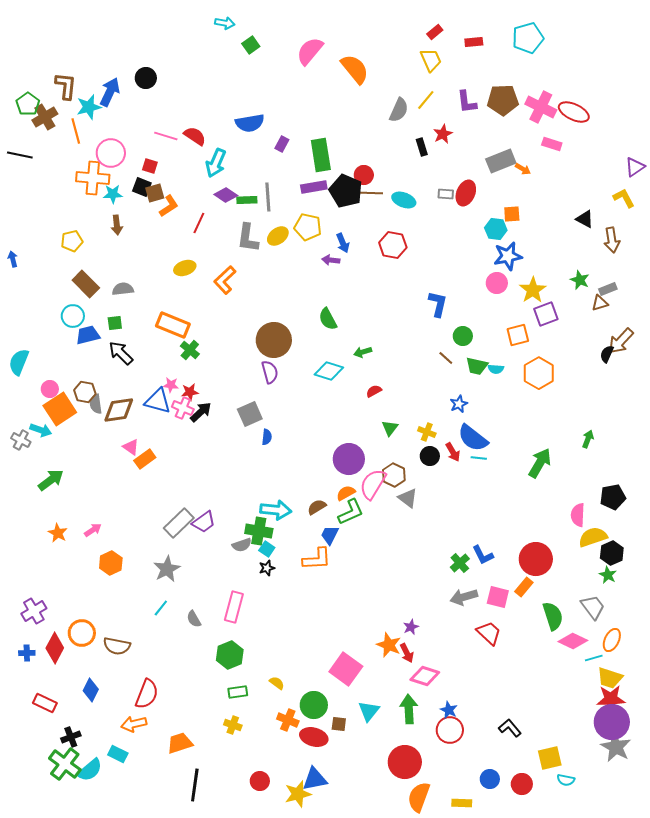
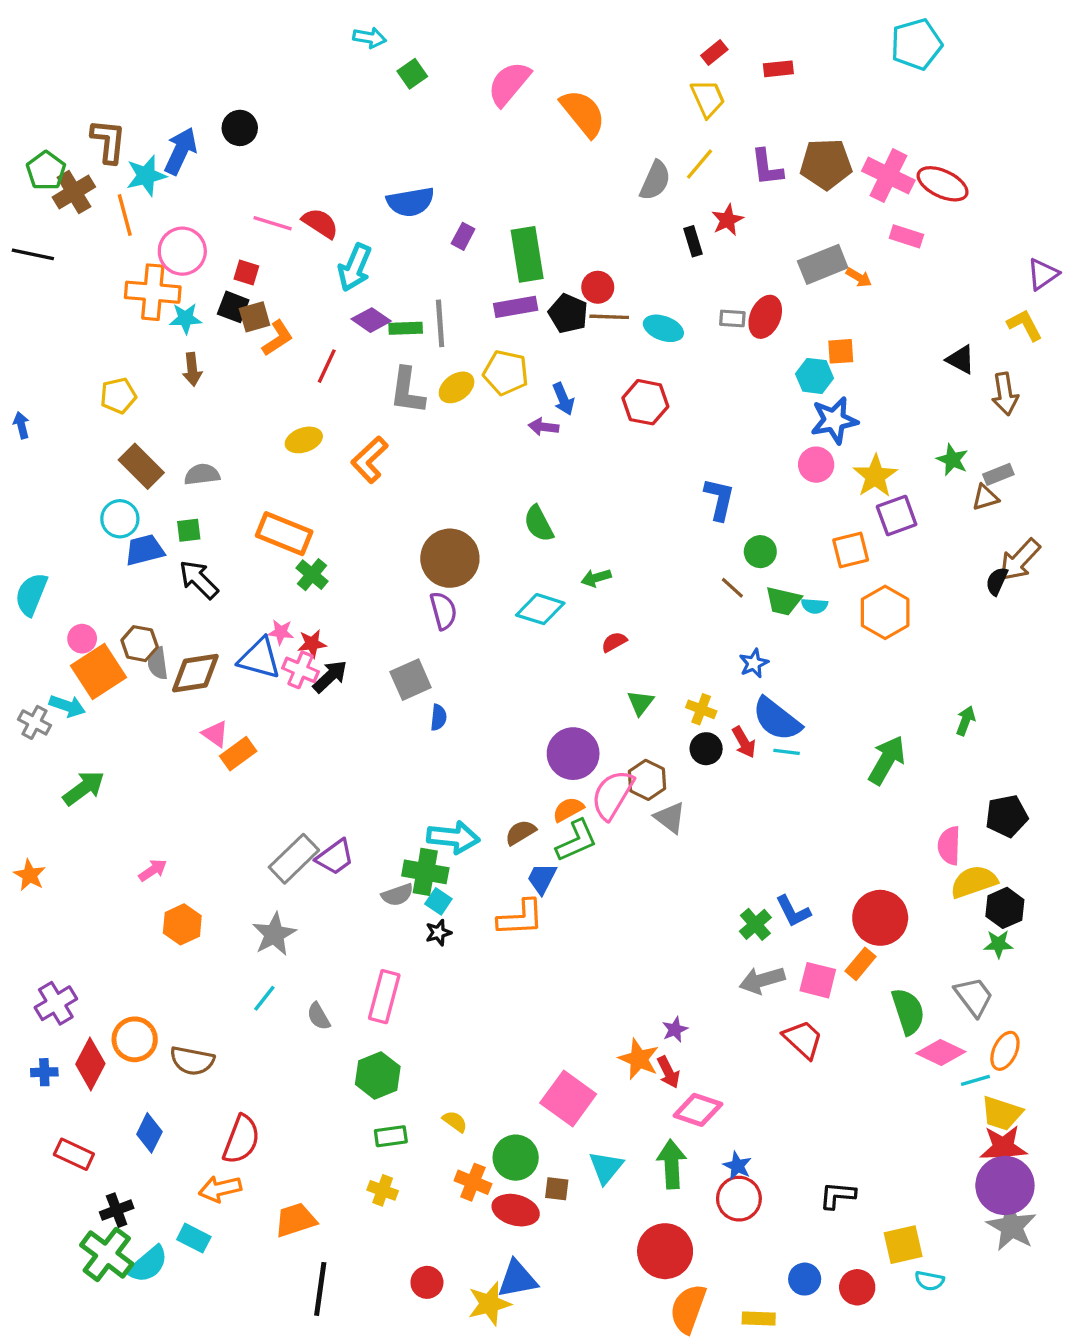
cyan pentagon: (528, 38) -> (916, 44), moved
black pentagon: (346, 191) -> (568, 314), size x0.7
orange star: (58, 533) -> (30, 875), moved
green star: (608, 575) -> (998, 944), turned -30
black L-shape: (510, 728) -> (837, 1195), turned -45

